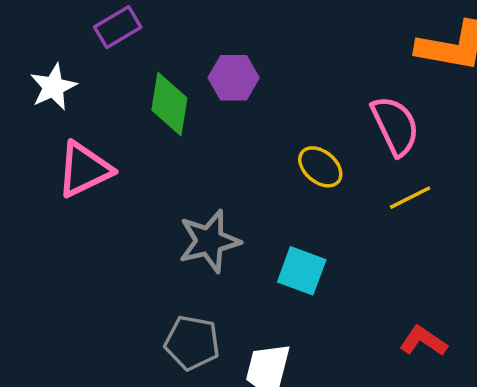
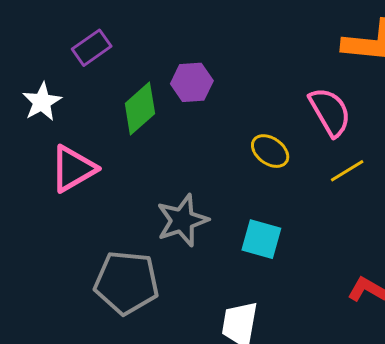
green diamond: (169, 104) -> (140, 109), turned 44
gray pentagon: (192, 343) -> (127, 283), moved, size x1.4

